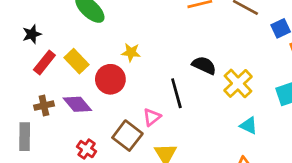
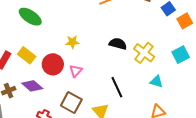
yellow star: (131, 52) -> (72, 42), moved
black line: (176, 93) -> (117, 87), moved
pink triangle: (152, 117) -> (76, 71), moved

